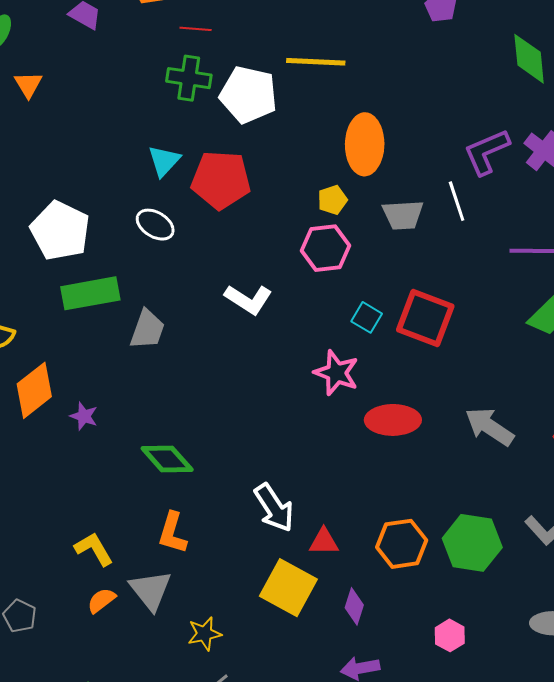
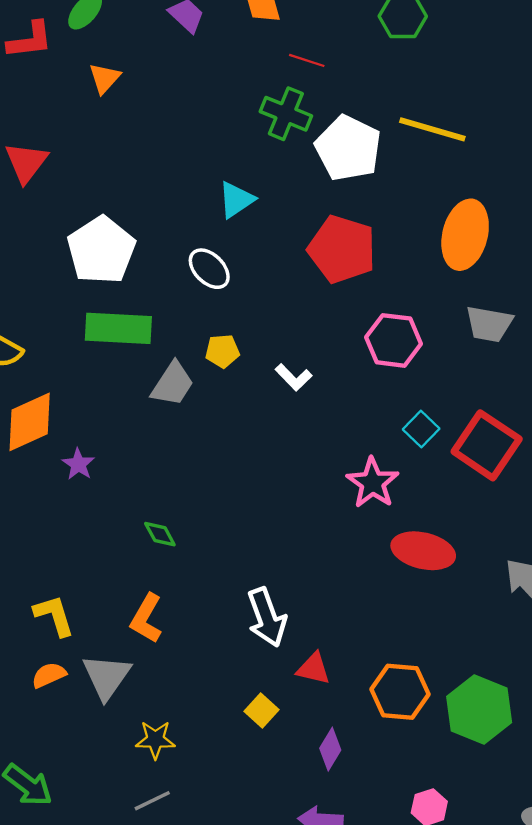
red pentagon: (221, 180) -> (342, 249), moved
yellow pentagon: (332, 200) -> (222, 351), moved
white L-shape: (248, 299) -> (294, 377), size x0.7
green diamond: (167, 459) -> (160, 534), size x0.6
yellow square: (288, 588) -> (261, 711), size x0.5

